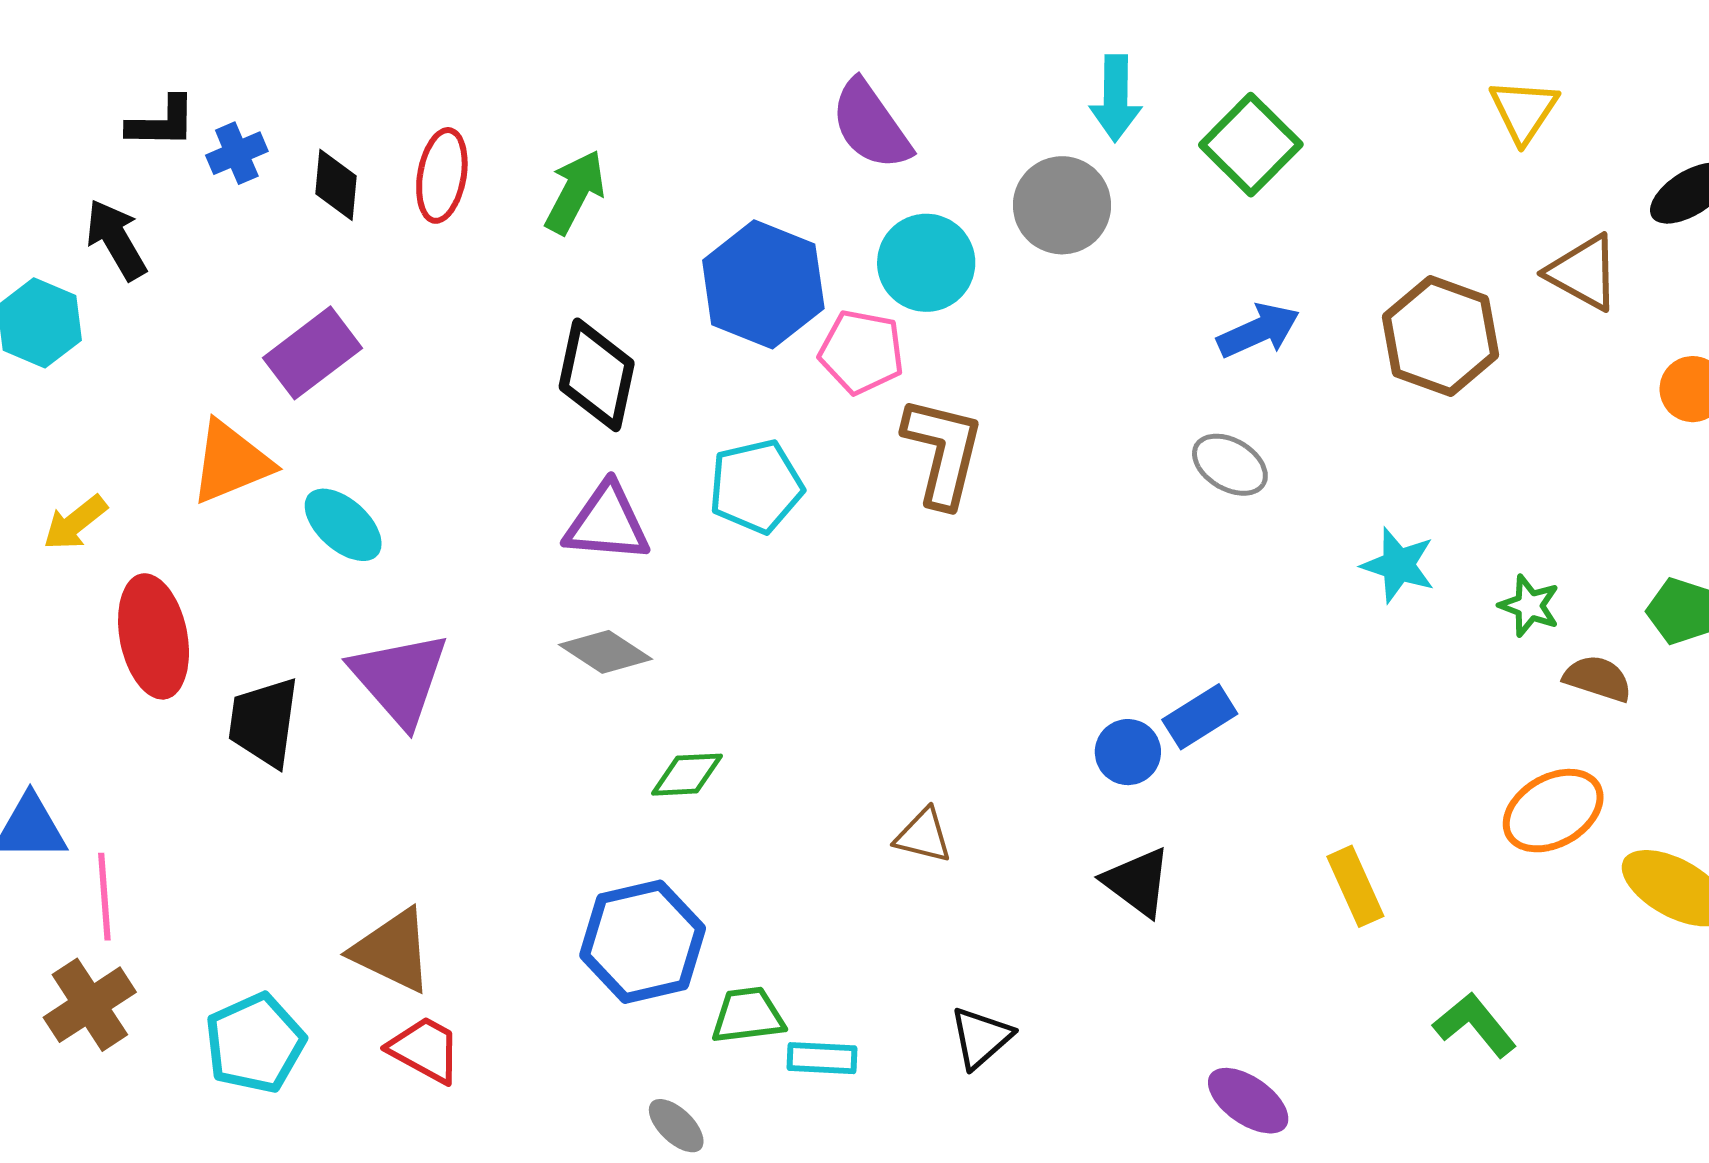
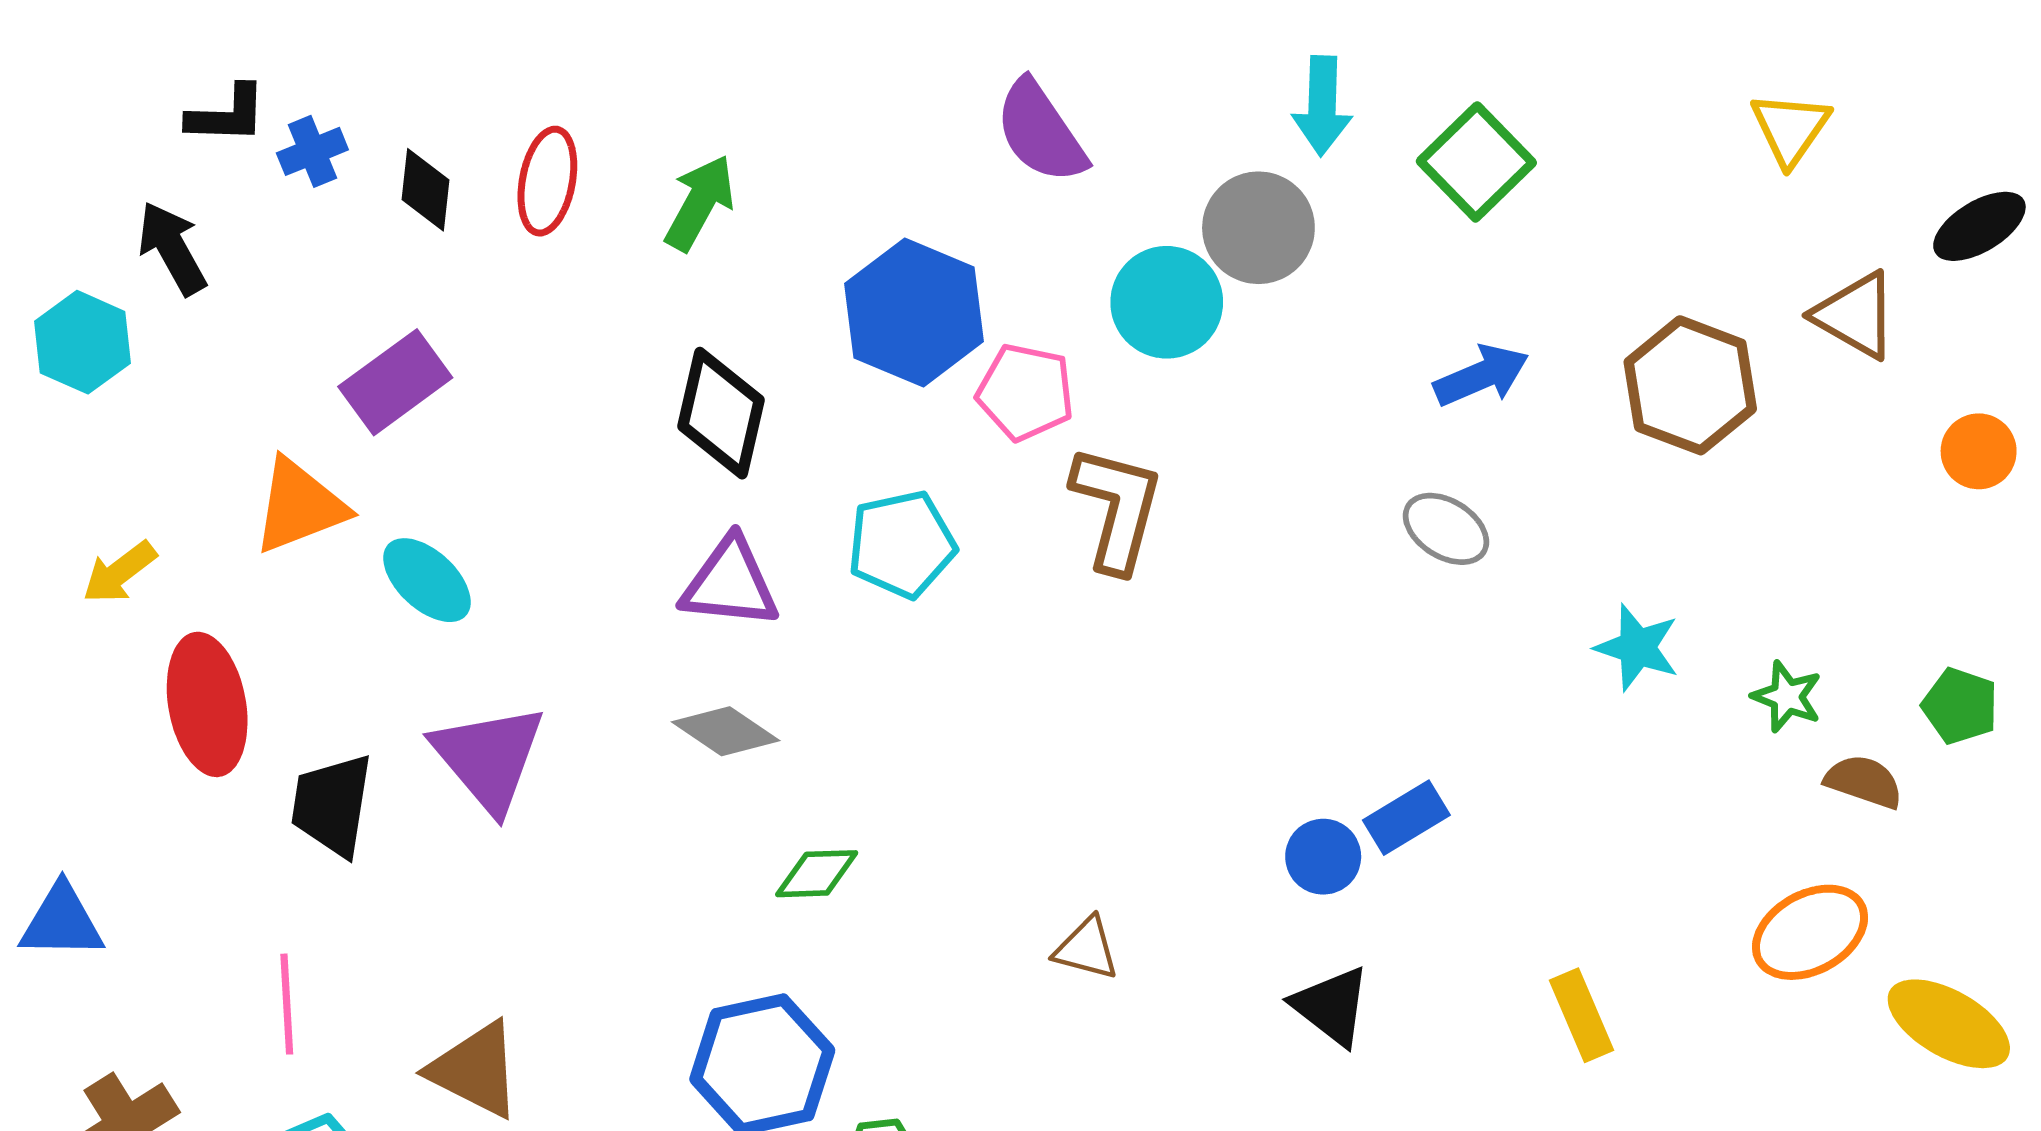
cyan circle: (926, 263) -> (1167, 302), moved
pink line: (104, 897) -> (287, 1004), moved

